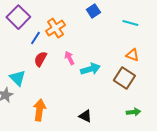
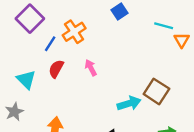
orange triangle: (132, 55) -> (182, 40), moved, turned 40
cyan arrow: (90, 69) -> (129, 103), moved
cyan triangle: (17, 78) -> (26, 80), moved

